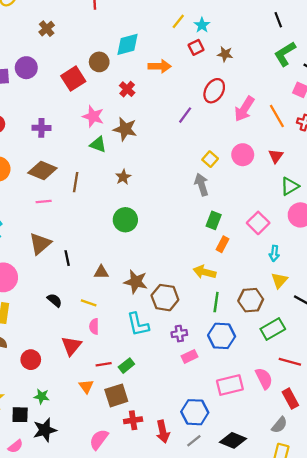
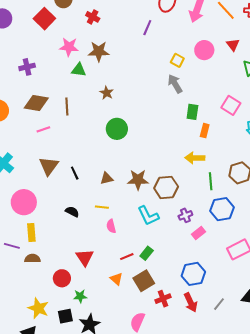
red triangle: (71, 346) -> (85, 257), moved
red circle: (31, 360) -> (62, 278), moved
blue hexagon: (195, 412) -> (193, 274), moved

